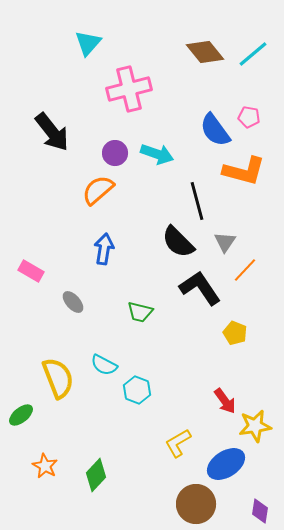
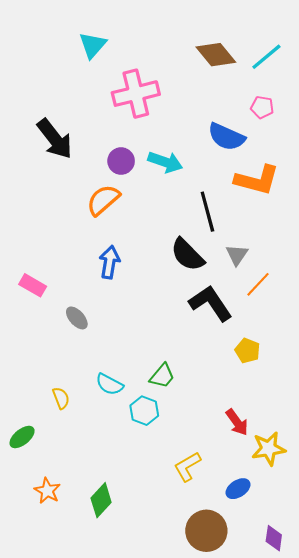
pink pentagon: (249, 117) -> (262, 107), moved
blue semicircle: (215, 130) -> (226, 137), turned -30
green trapezoid: (140, 312) -> (162, 376), moved, turned -64
yellow semicircle: (58, 378) -> (61, 398), size x0.5
blue ellipse: (226, 464) -> (238, 489), size x0.6

